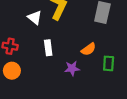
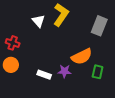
white rectangle: (48, 48) -> (44, 75), moved, turned -72
orange semicircle: (88, 49) -> (82, 57), size x1.5

